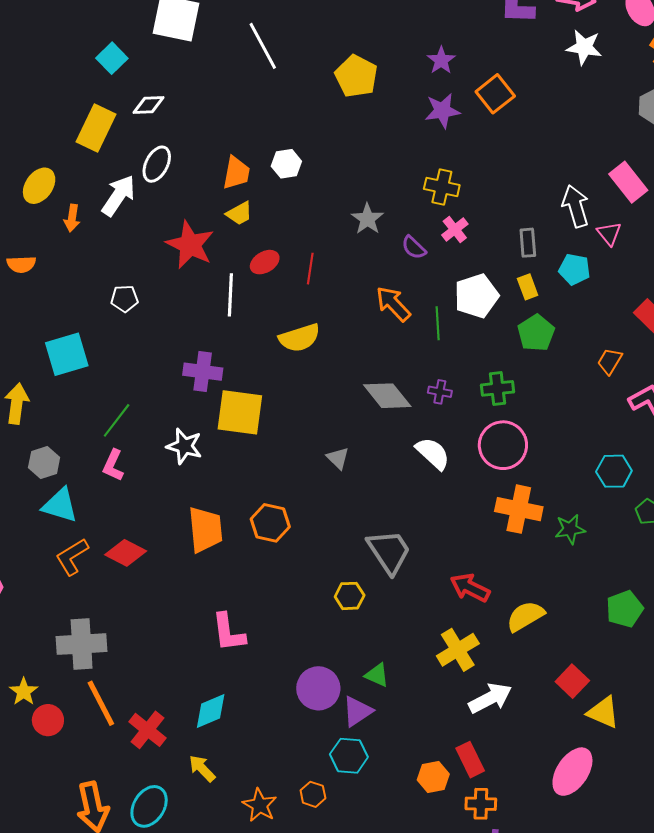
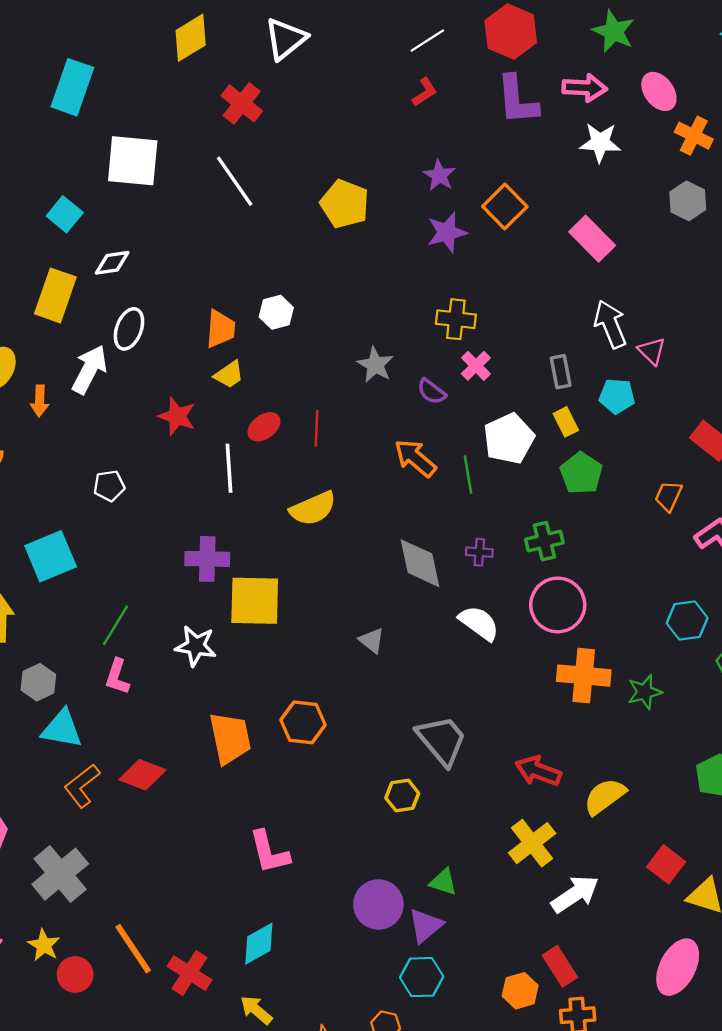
pink rectangle: (628, 182) -> (592, 239), moved
red star: (190, 245) -> (177, 416), size x0.7
gray diamond: (387, 396) -> (420, 563), turned 33
gray cross: (82, 644) -> (60, 874), moved, turned -30

